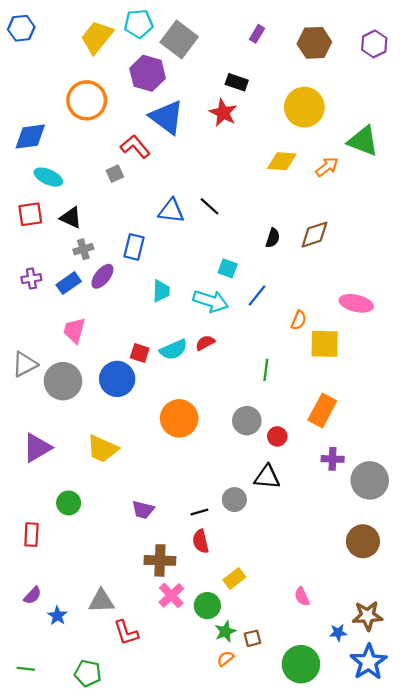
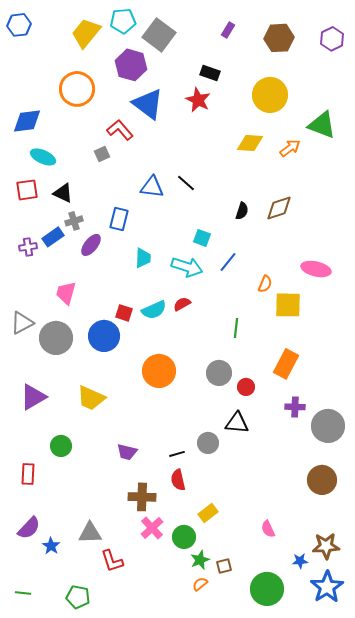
blue rectangle: (69, 283) -> (53, 237), moved
purple semicircle: (33, 595) -> (29, 528), size x1.4

